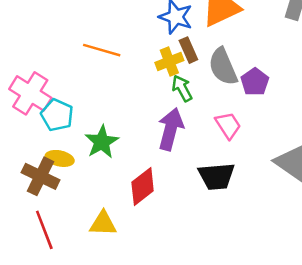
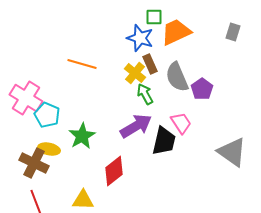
yellow cross: (169, 62) -> (135, 73), turned -30
purple arrow: (171, 129) -> (136, 126), turned 44
black trapezoid: (217, 176) -> (164, 141), moved, turned -72

